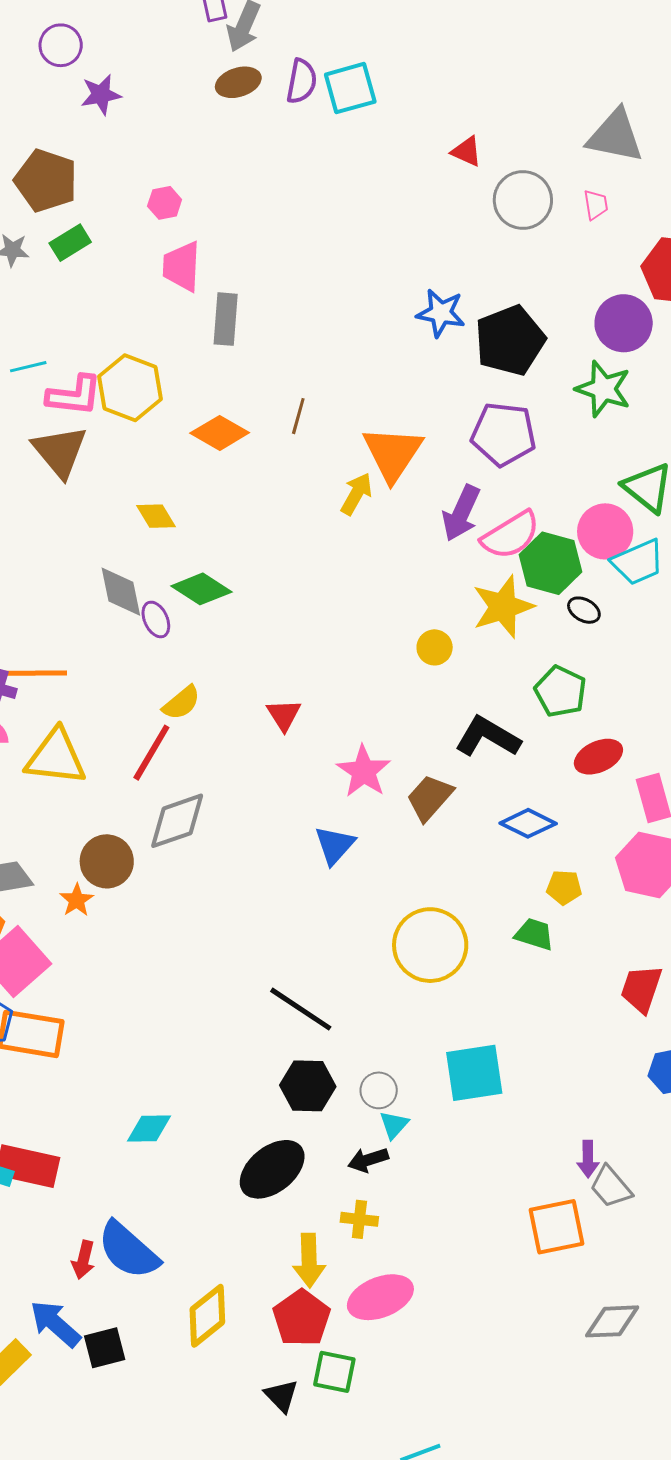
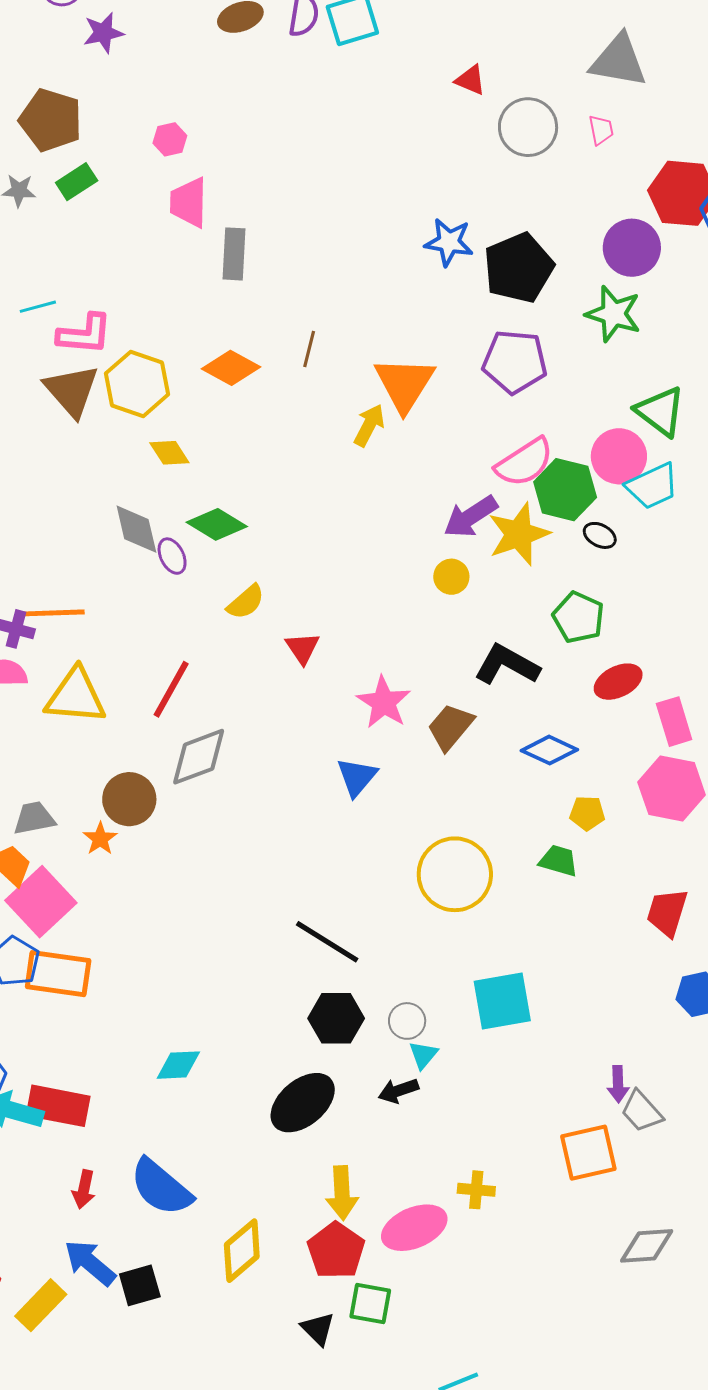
yellow hexagon: (130, 388) -> (137, 384), moved
purple arrow: (461, 513) -> (471, 517), moved, turned 34
yellow semicircle: (181, 703) -> (246, 602), moved
yellow cross: (359, 1219) -> (476, 1190), moved
red arrow: (83, 1260) -> (84, 1189), moved

